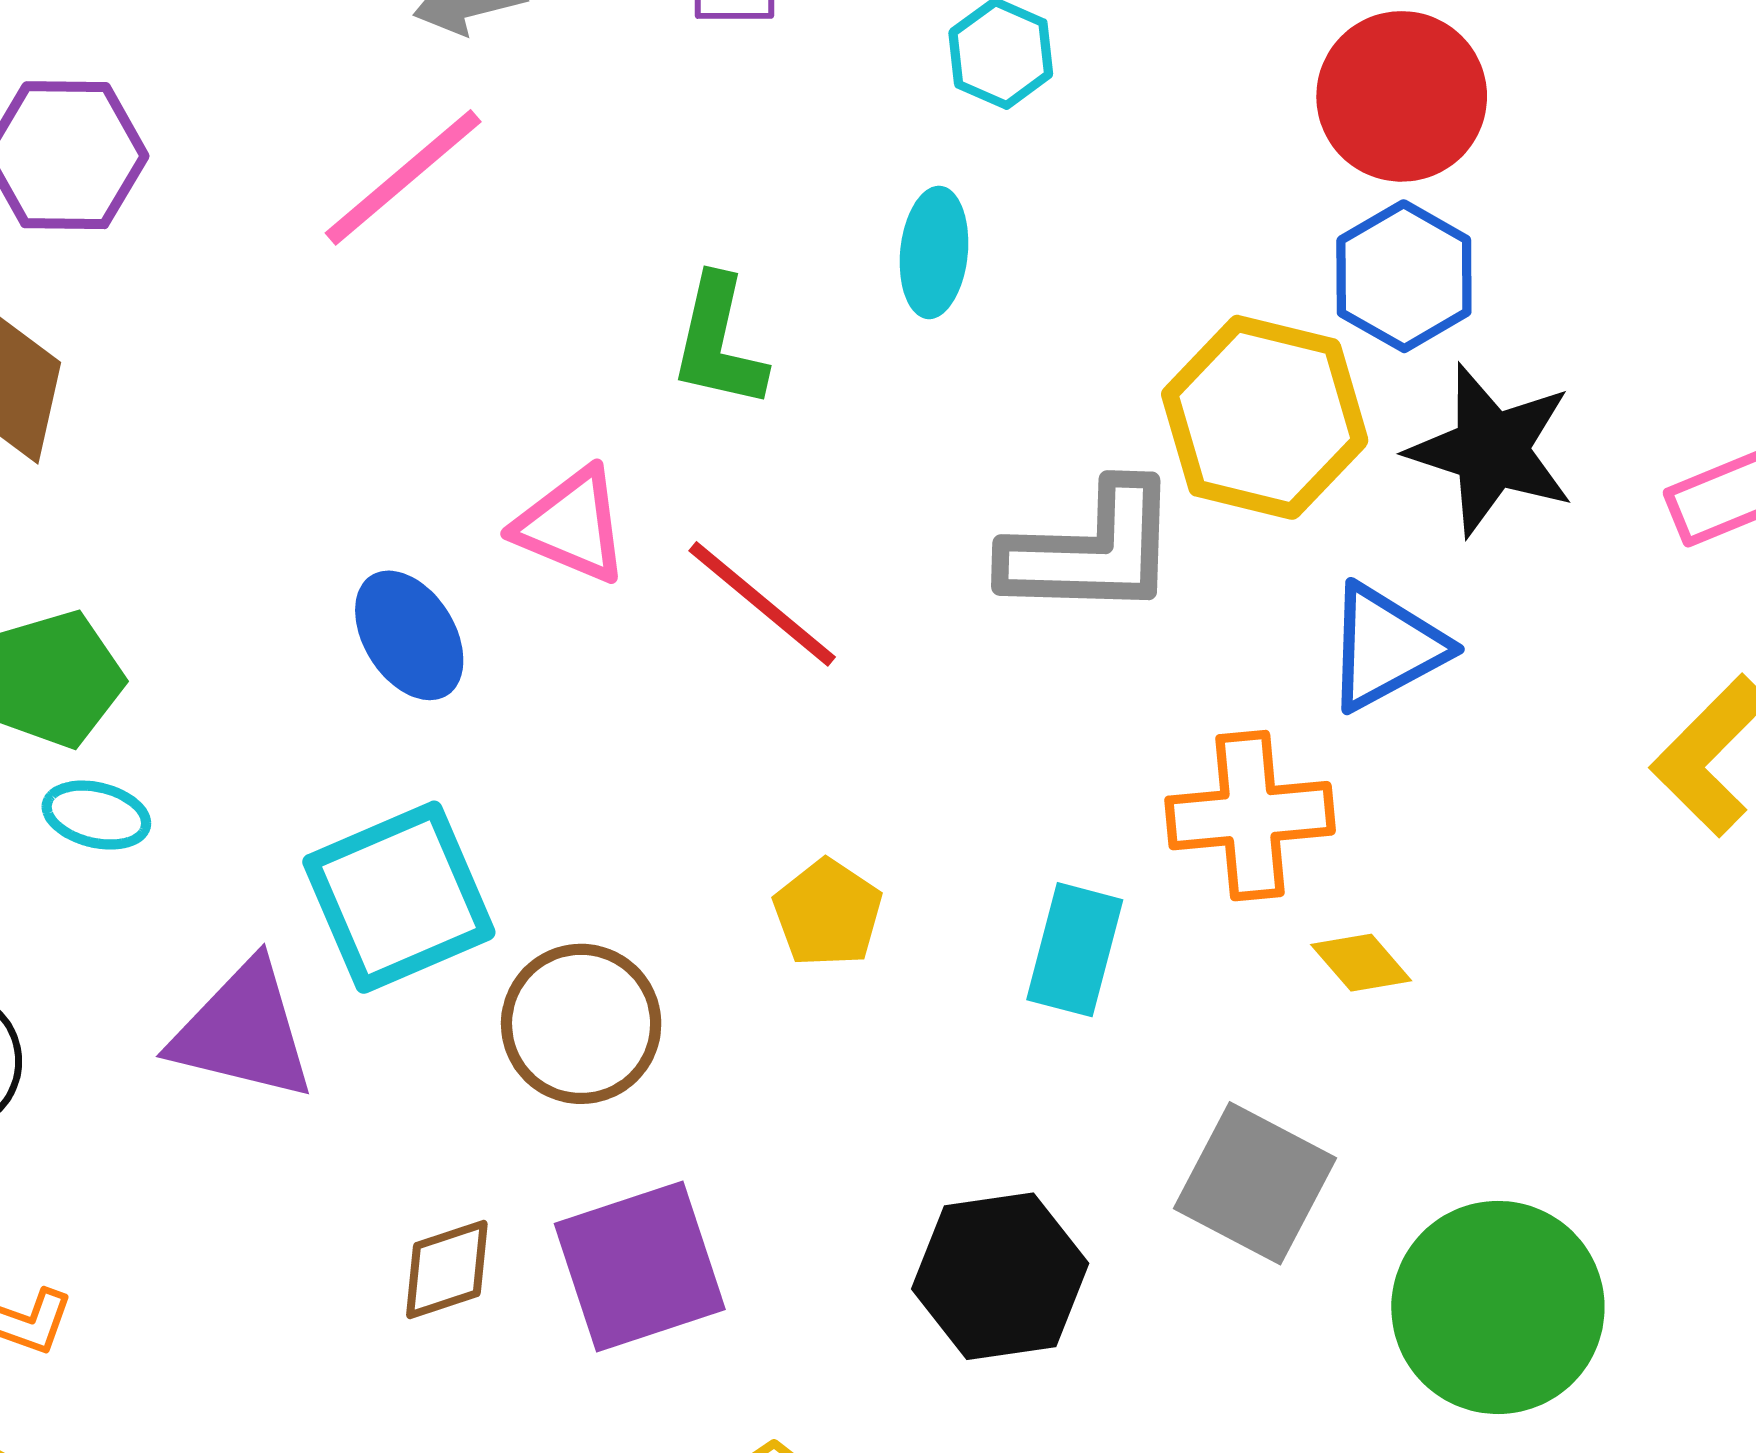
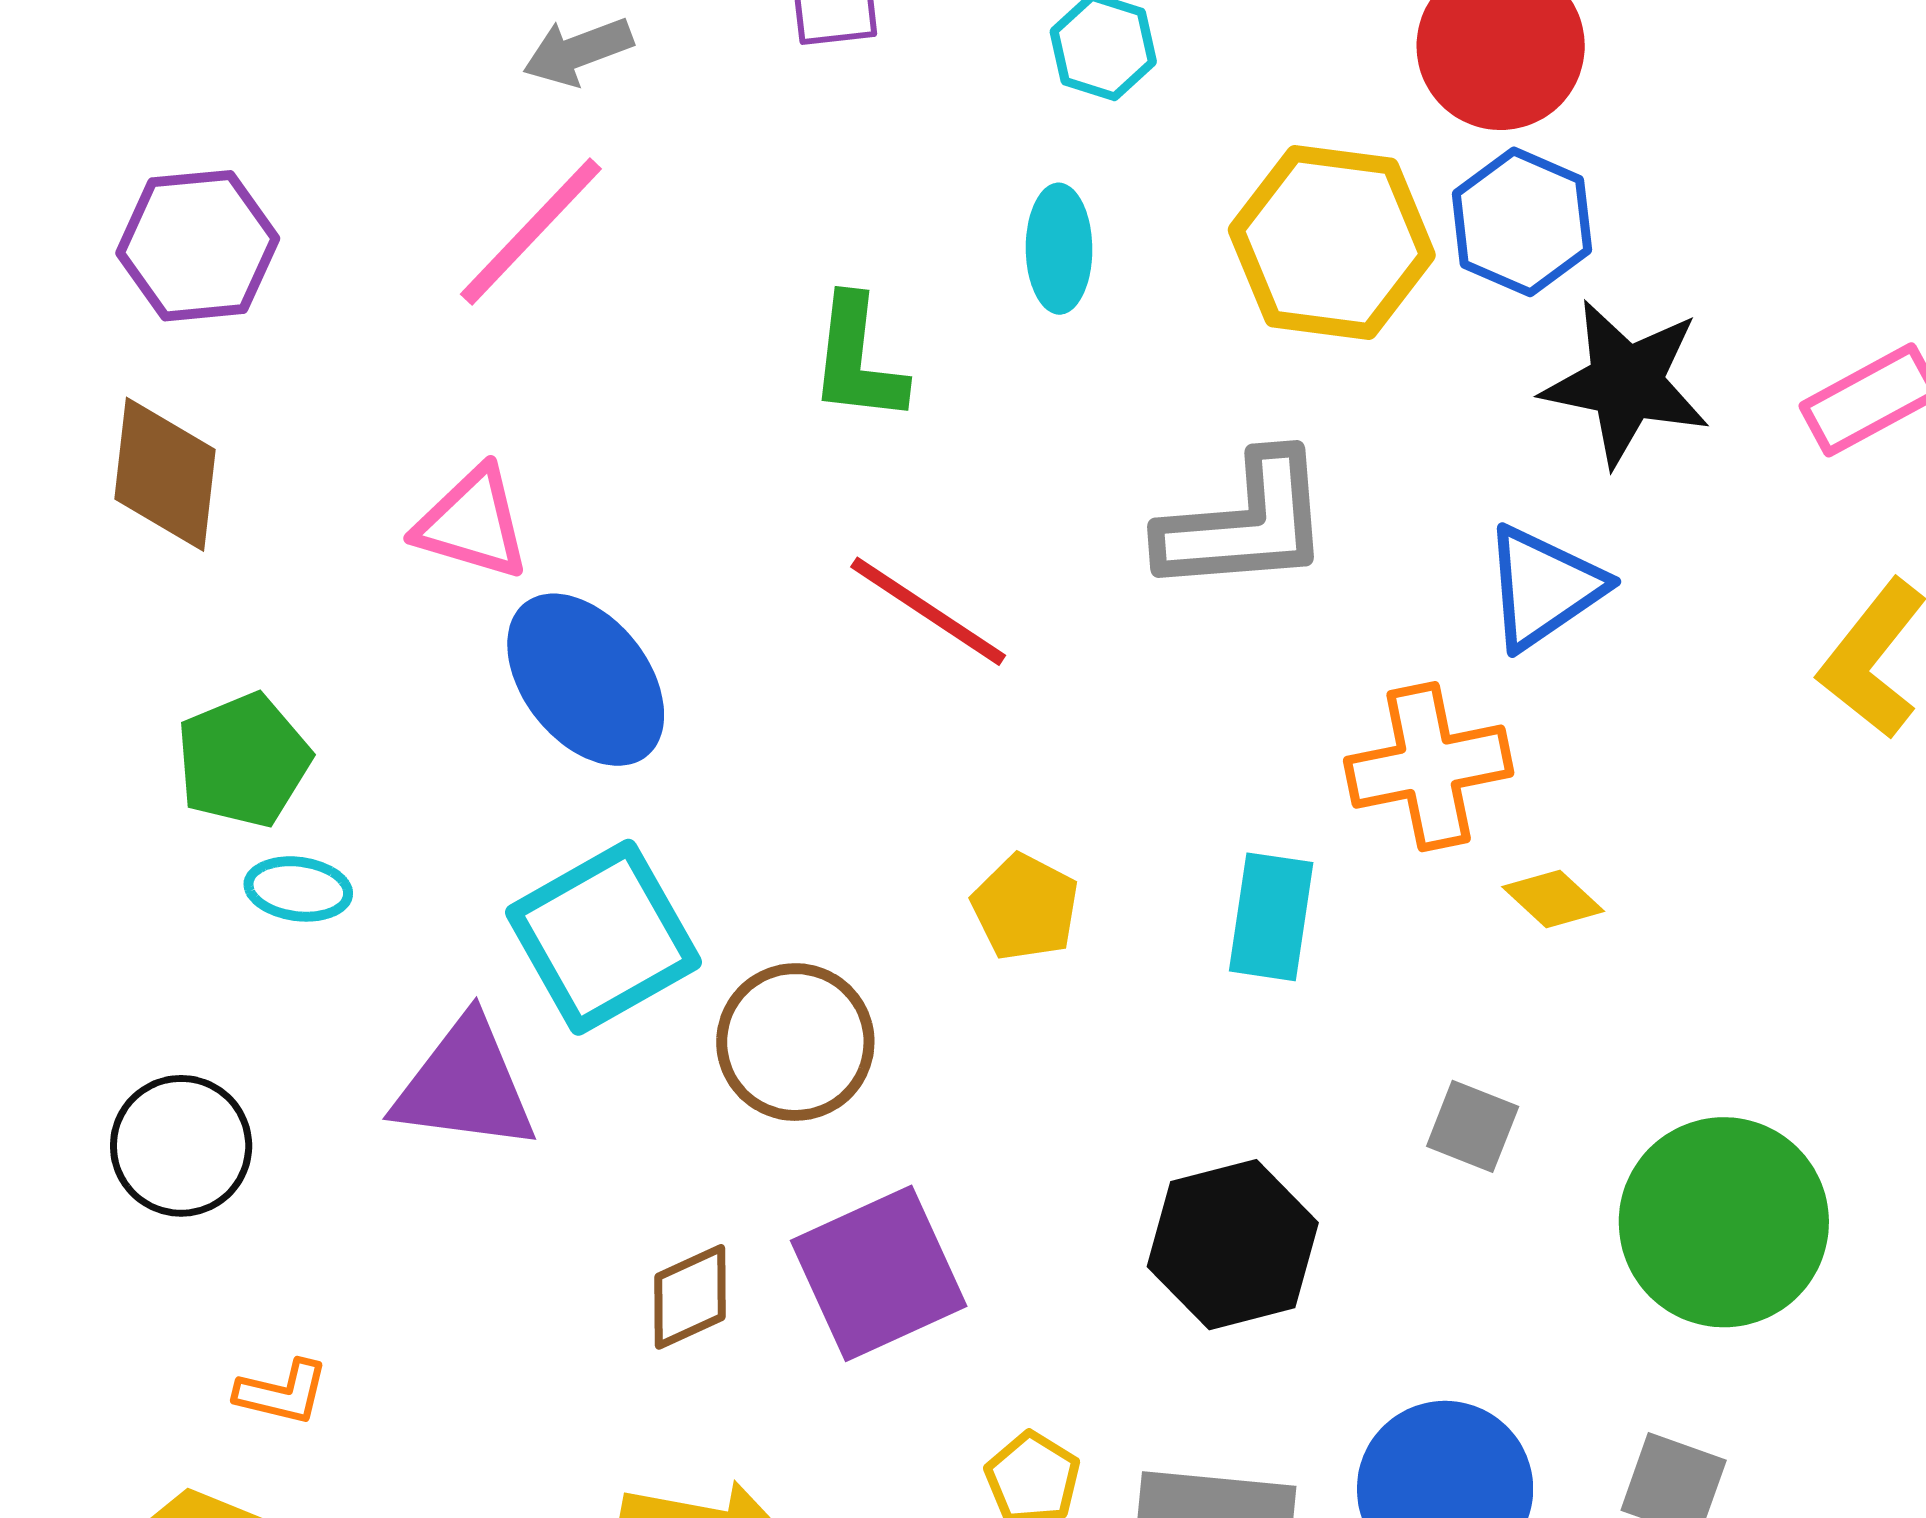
yellow hexagon: (1265, 417) -> (1332, 243), moved
pink triangle: (572, 525) -> (472, 523), moved
blue ellipse: (409, 635) -> (586, 680), size x1.4
gray square: (1255, 1183) -> (1473, 1126), size x0.6

